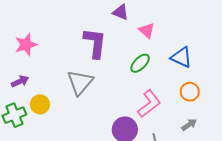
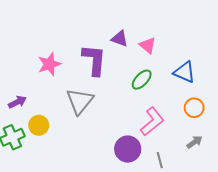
purple triangle: (121, 12) -> (120, 39), moved
pink star: (26, 45) -> (49, 64), moved

